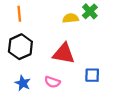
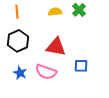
yellow semicircle: (71, 18) -> (55, 12), moved
pink semicircle: (52, 82) -> (46, 72), size x1.5

